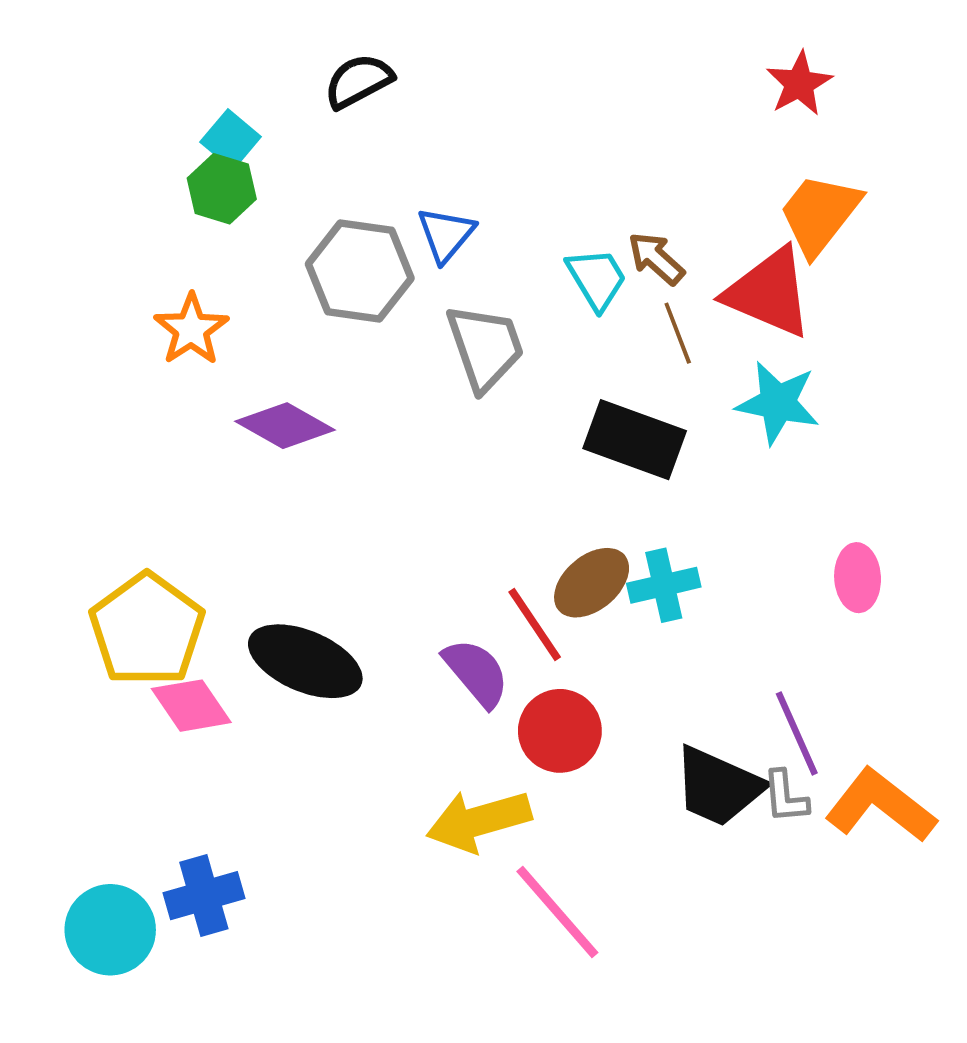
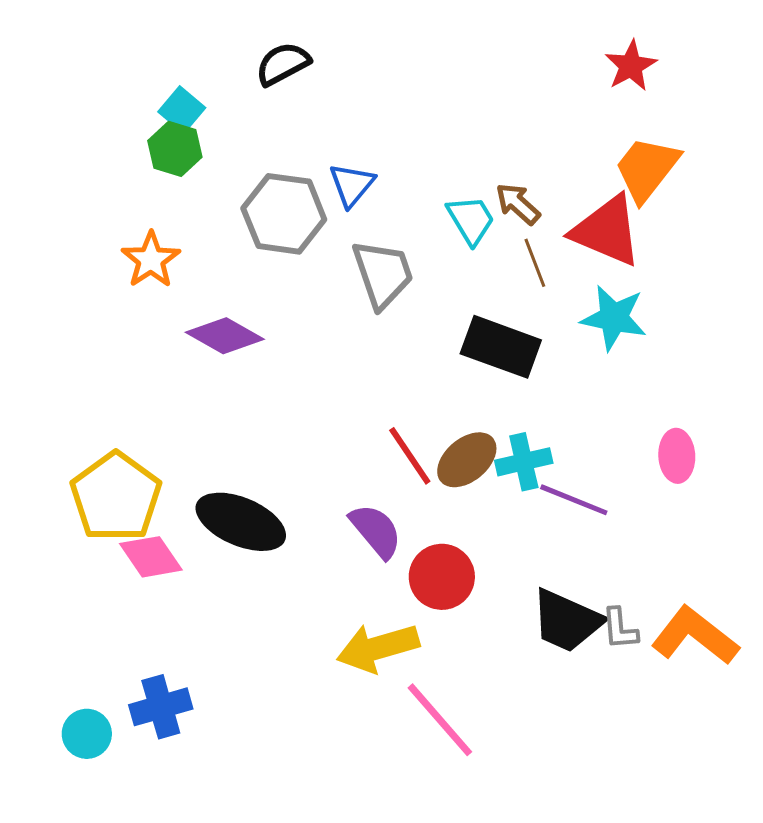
red line: (535, 624) -> (410, 456), moved
purple line: (797, 733) -> (574, 500), moved, turned -44
cyan circle: (110, 930) -> (87, 734), size x0.7

